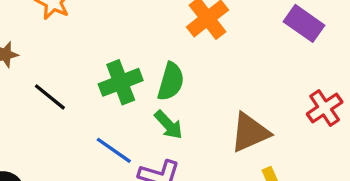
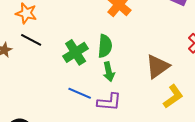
black line: (50, 97) -> (31, 40), moved
green arrow: (169, 125) -> (109, 72), turned 42

